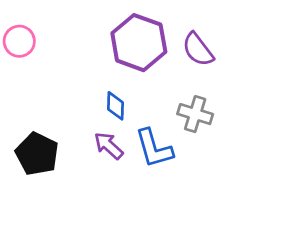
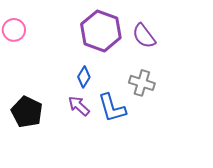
blue diamond: (115, 106) -> (84, 77), turned 30

